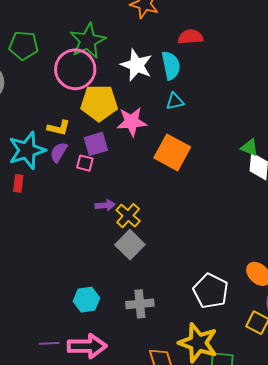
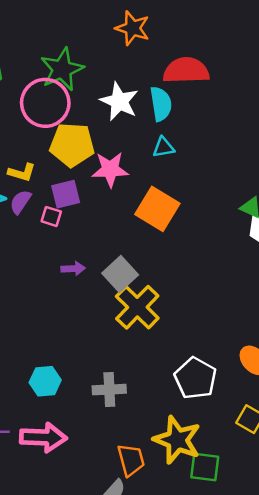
red semicircle: (190, 37) -> (186, 71), size x1.5
yellow cross: (128, 216) -> (137, 307), moved, size x1.5
gray square: (130, 245) -> (120, 274), moved

